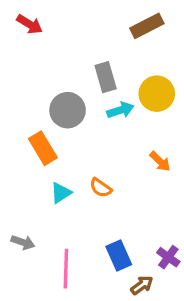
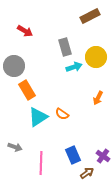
red arrow: (30, 24) -> (25, 31), moved
gray circle: (68, 110) -> (14, 66), moved
orange arrow: (160, 161) -> (98, 98), turned 72
cyan triangle: (61, 193) -> (38, 117), size x1.5

